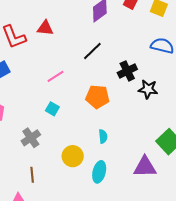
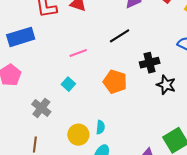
cyan semicircle: (103, 136) -> (100, 127), moved
gray cross: (31, 138) -> (41, 108), turned -30

